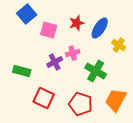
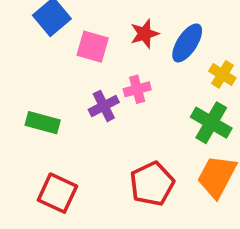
green cross: (96, 71) -> (211, 123), moved
red square: (44, 98) -> (57, 193), moved
red pentagon: (81, 104) -> (152, 184), turned 30

